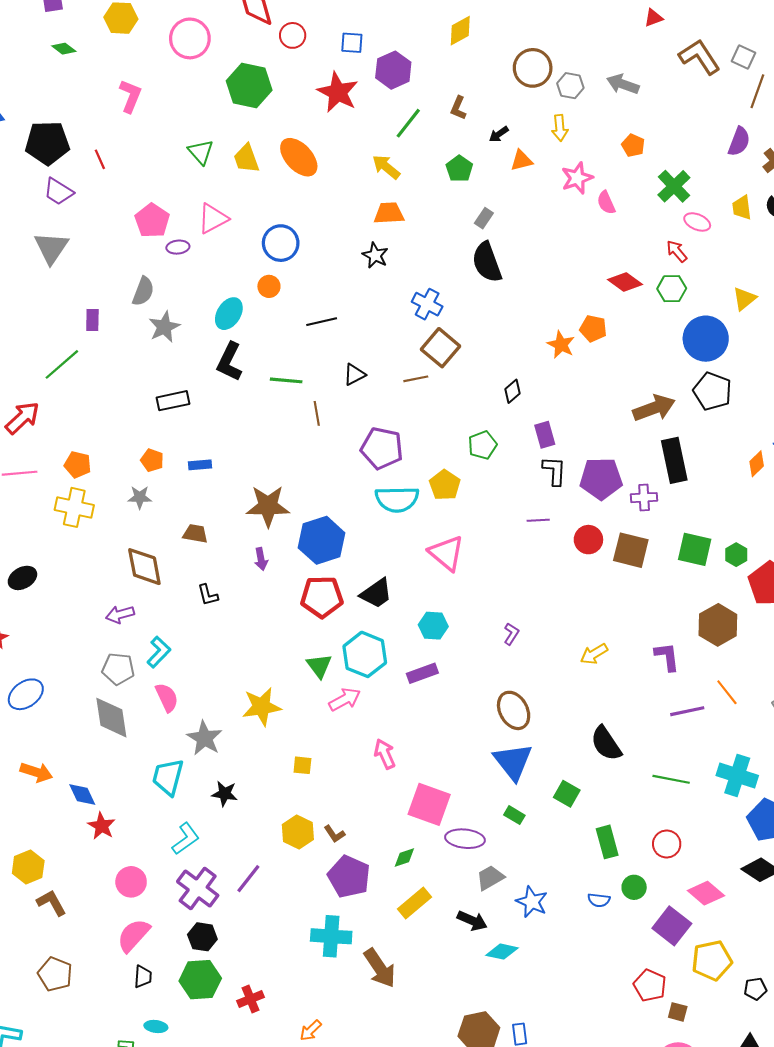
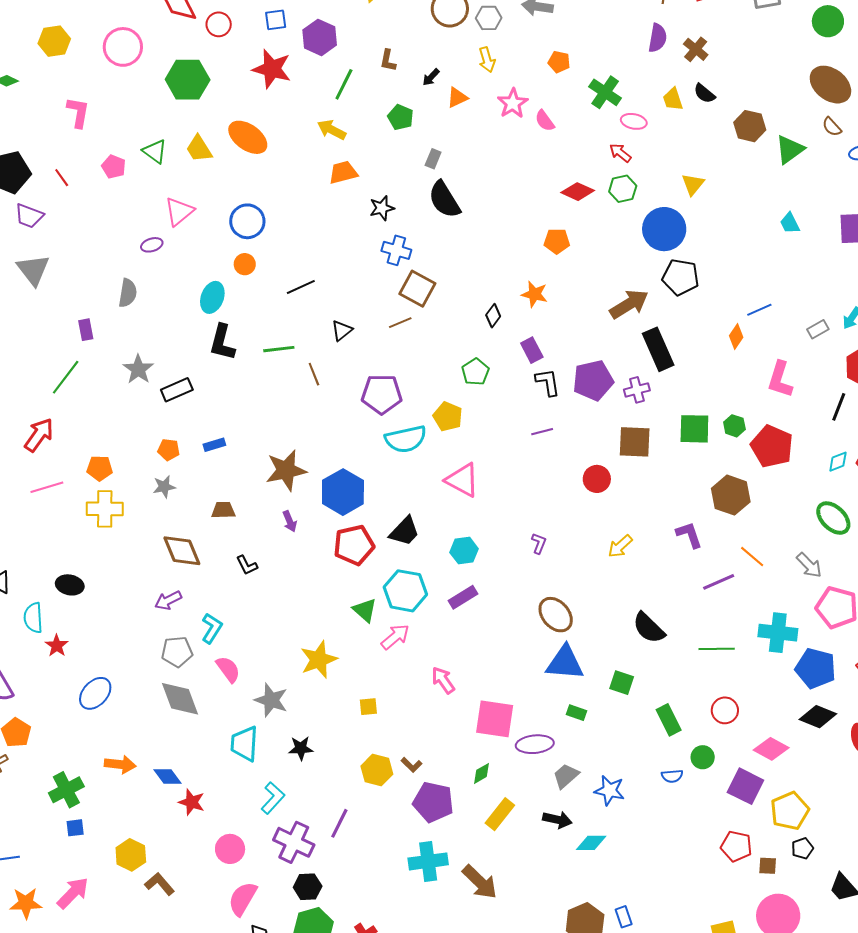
pink pentagon: (152, 221) -> (114, 167), moved, size x0.7
black star: (375, 255) -> (382, 208), moved, turned -30
gray star: (164, 327) -> (138, 369), moved
orange star: (561, 345) -> (534, 294), moved
red circle: (588, 540) -> (597, 479), moved
black ellipse: (22, 578) -> (70, 585), turned 52
blue triangle: (513, 762) -> (565, 663), turned -36
black pentagon: (755, 989) -> (802, 848), moved

